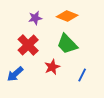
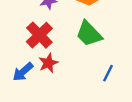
red star: (52, 67) -> (48, 63), moved

